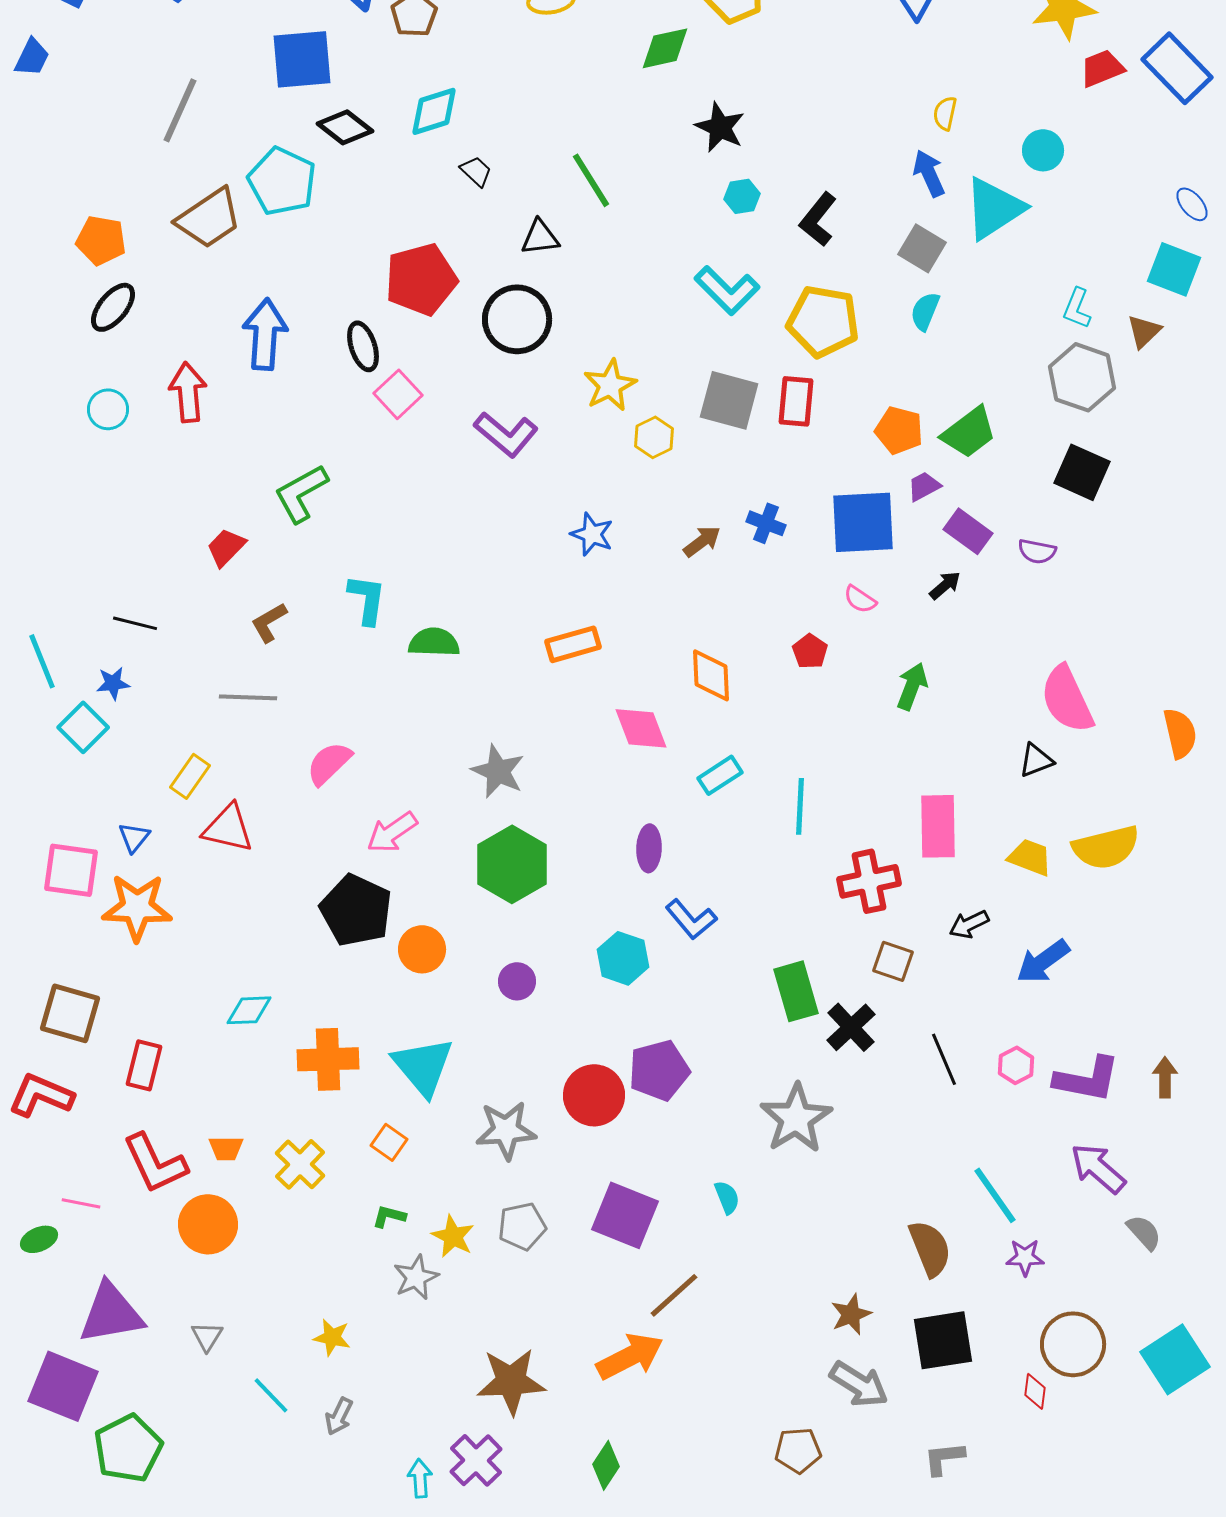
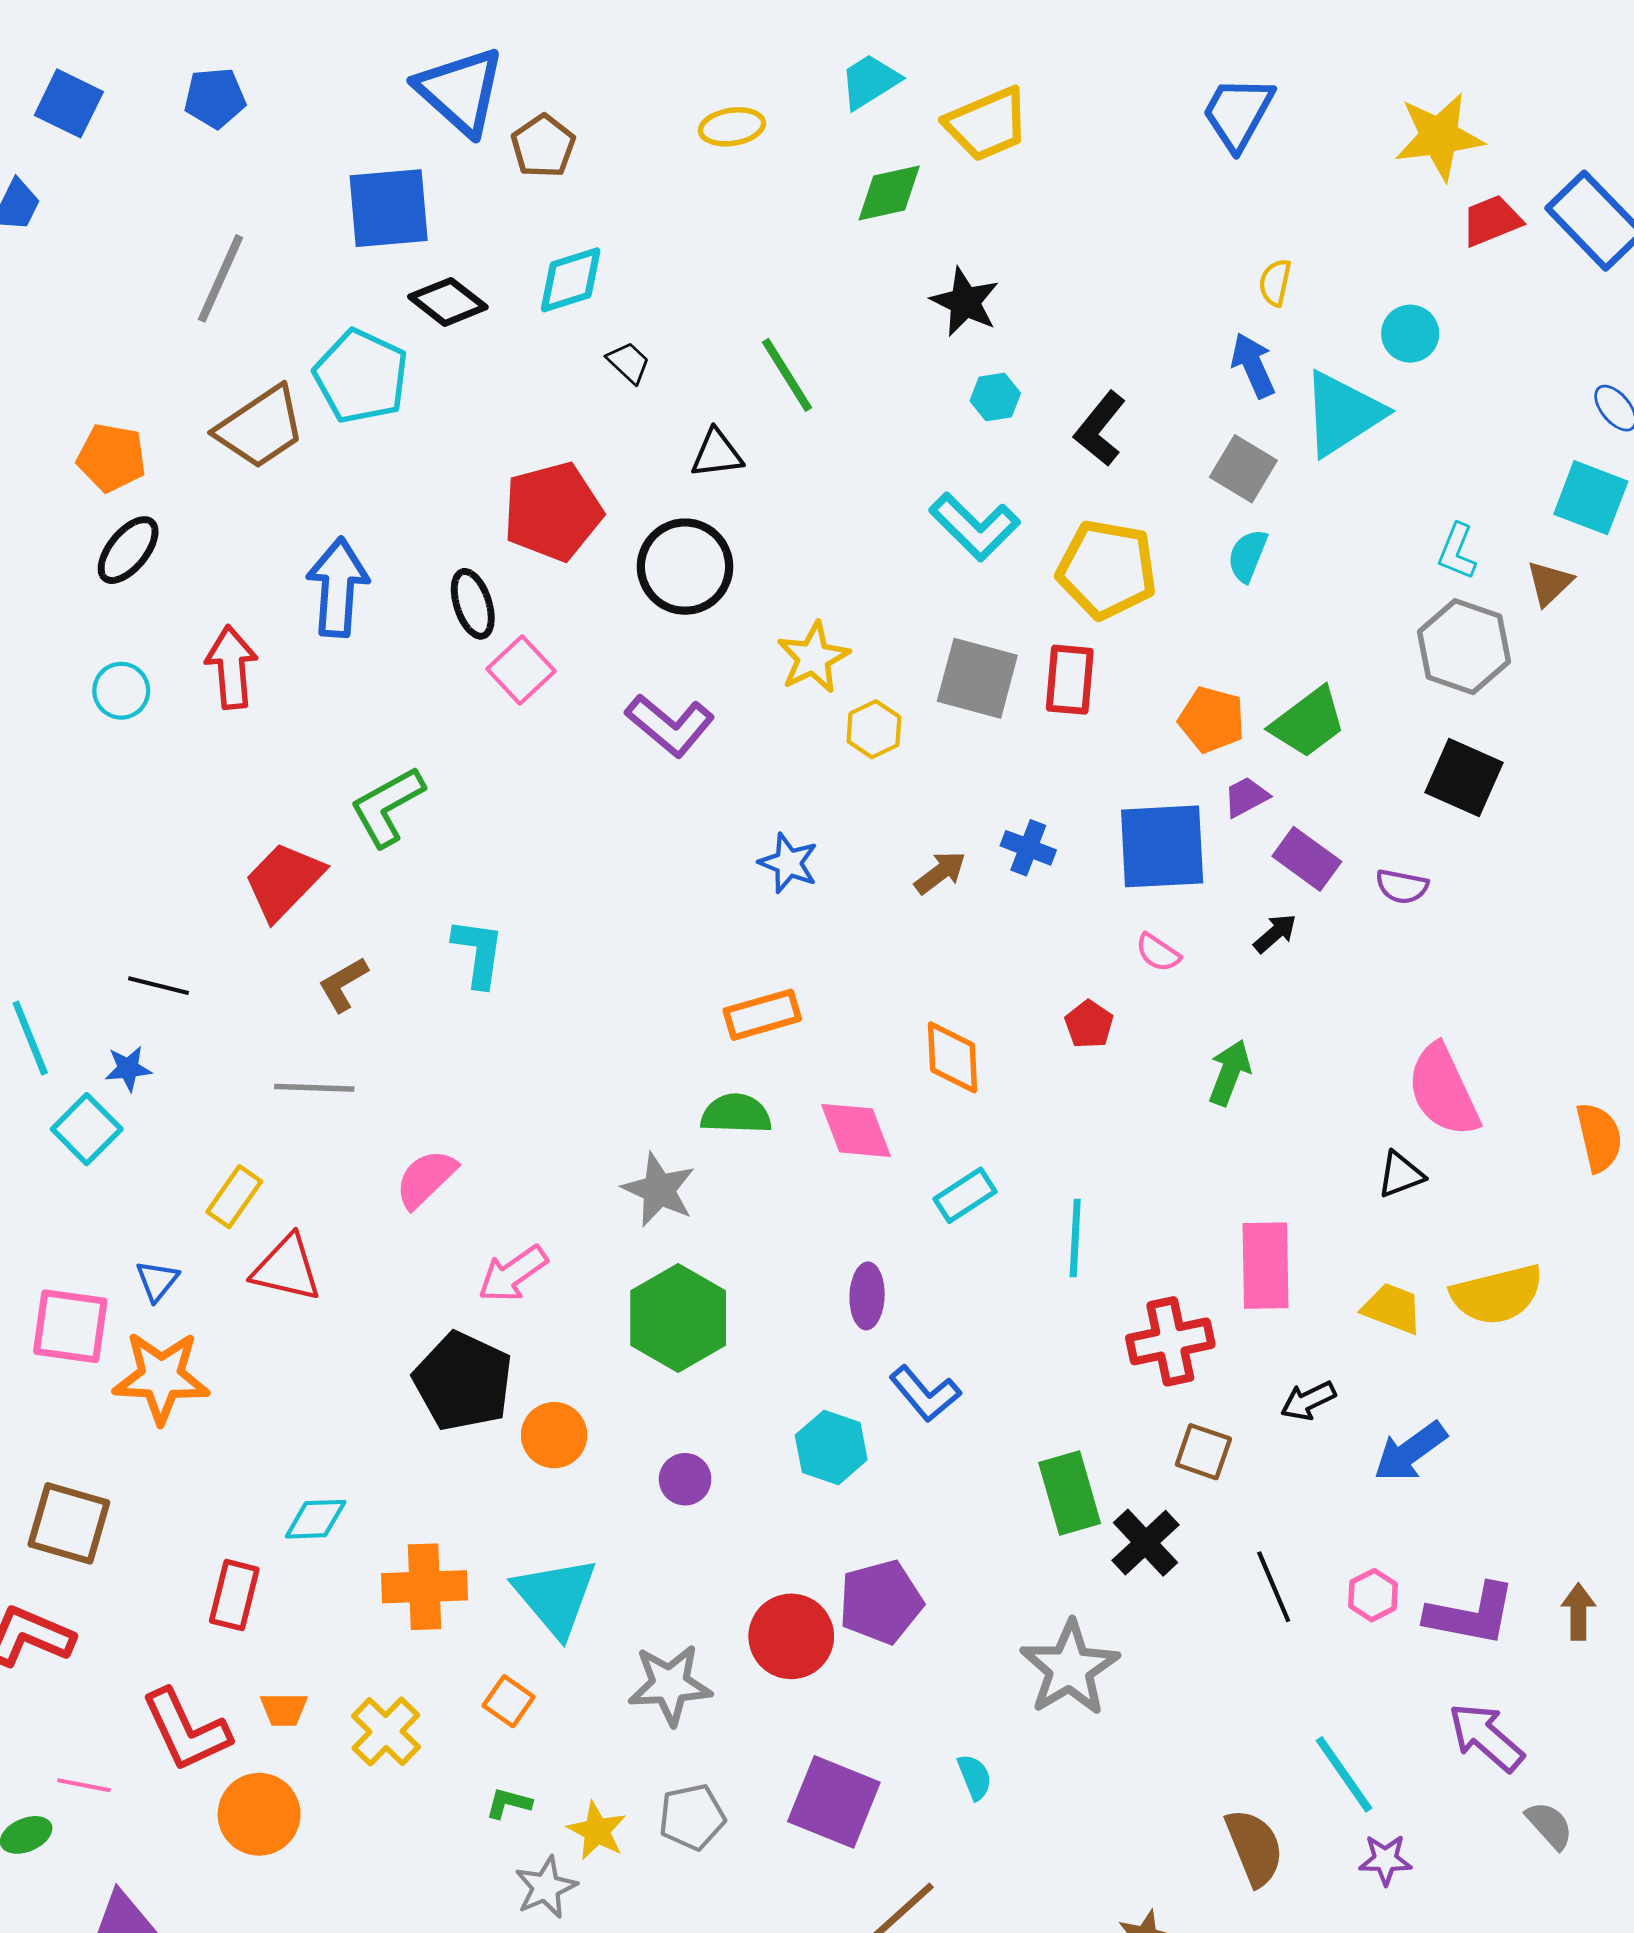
red trapezoid: (226, 547) -> (284, 881), size x1.5
green semicircle: (434, 642) -> (736, 1114), moved
red rectangle: (144, 1065) -> (234, 1595), moved

